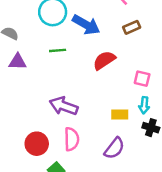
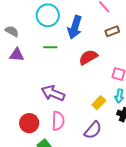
blue arrow: (86, 25) -> (75, 27), turned 75
yellow rectangle: (120, 115) -> (99, 103), turned -48

